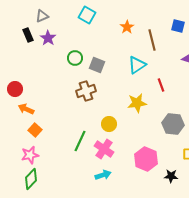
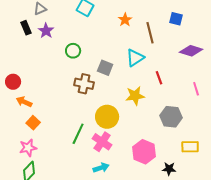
gray square: (97, 65) -> (105, 68), moved
brown cross: (86, 91) -> (84, 84), turned 30
yellow circle: (109, 124) -> (107, 117), size x1.5

